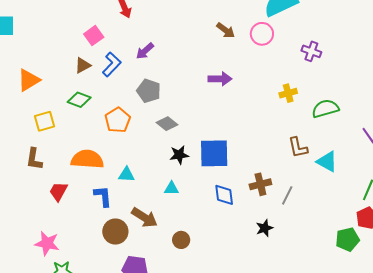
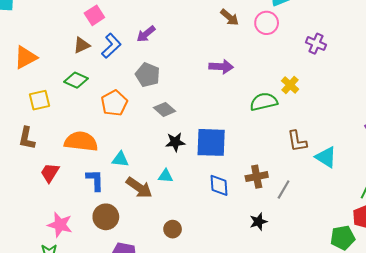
yellow cross: (288, 93) -> (290, 85), turned -36
green semicircle: (325, 109) -> (264, 102), moved
brown arrow: (144, 217) -> (139, 188), moved
pink star: (47, 243) -> (60, 225), moved

